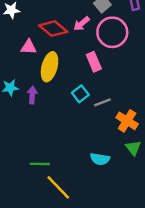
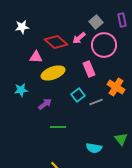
yellow ellipse: (50, 67) -> (53, 73), turned 55
purple arrow: (32, 95) -> (45, 104), moved, turned 48
orange cross: (127, 121) -> (116, 87), moved
green line: (40, 164) -> (58, 127), moved

